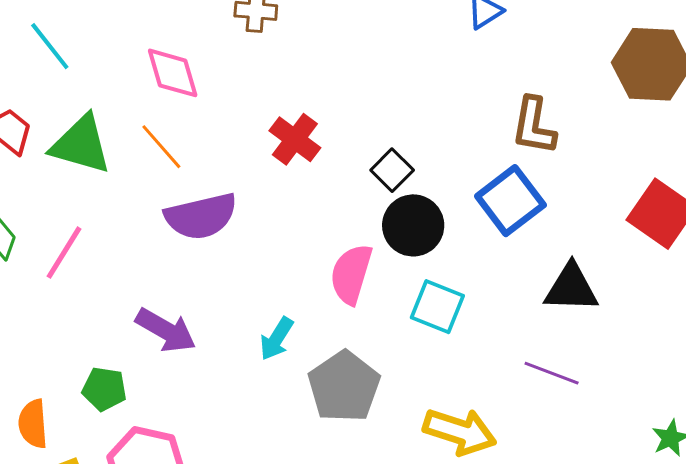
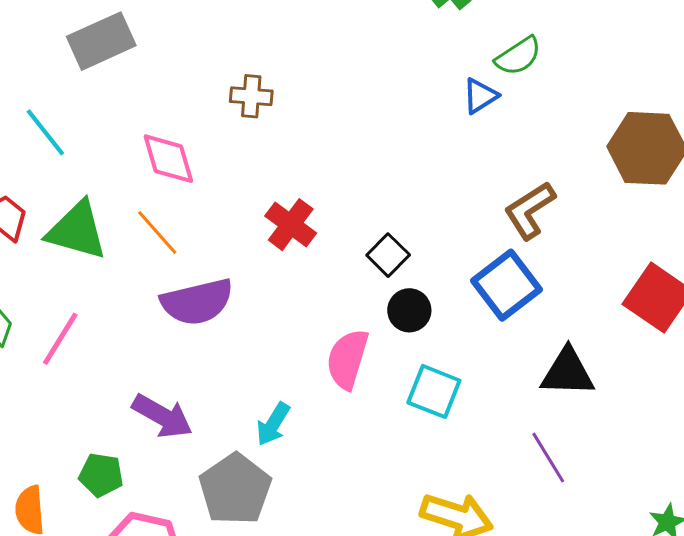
brown L-shape: (534, 126) -> (530, 210), turned 48
black circle: (413, 225) -> (409, 310), size x0.7
purple line: (552, 373) -> (548, 458), turned 38
gray pentagon: (344, 387) -> (235, 489), moved

